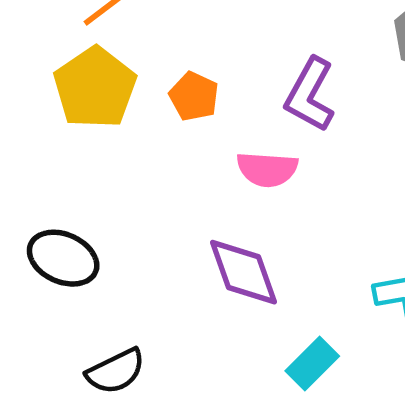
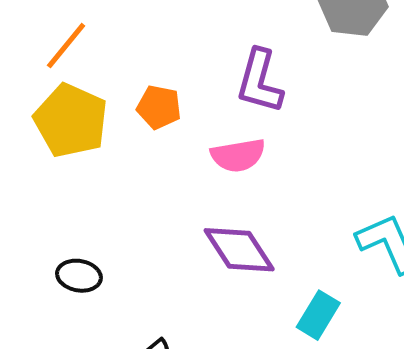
black ellipse: (63, 258) -> (79, 276), size x0.7

